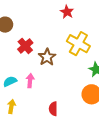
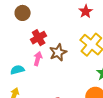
pink arrow: (30, 81) -> (38, 59), moved

